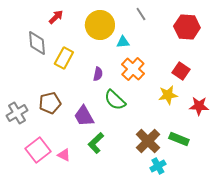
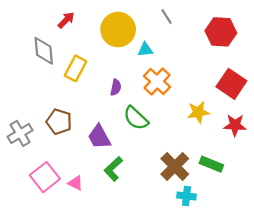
red square: (181, 71) -> (231, 84), moved, size x1.4
brown pentagon: (50, 103) -> (59, 122), turned 30
cyan cross: (158, 166) -> (187, 196), turned 35

